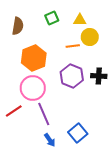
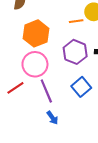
blue square: (78, 133) -> (81, 87), moved

